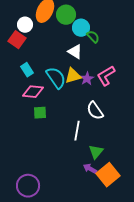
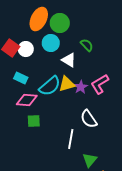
white circle: (25, 25) -> (26, 49), moved
cyan circle: (81, 28) -> (51, 43), moved
cyan rectangle: (27, 70) -> (21, 78), turned -32
cyan semicircle: (56, 78) -> (50, 86), turned 85

